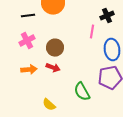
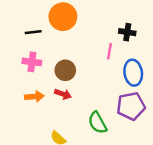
black cross: (107, 16) -> (127, 32), turned 32
pink cross: (27, 41) -> (32, 62), turned 35

